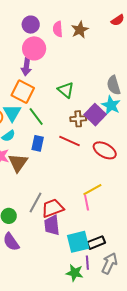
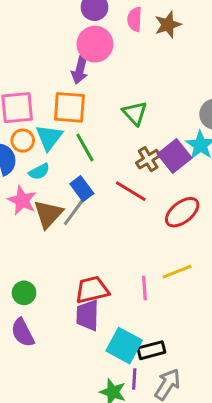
orange square: (23, 92) -> (69, 107), turned -30
brown cross: (78, 119) -> (148, 159), turned -35
blue rectangle: (38, 143) -> (82, 189), turned -56
red ellipse: (105, 150) -> (182, 212), turned -75
yellow line: (92, 190) -> (177, 272), moved
gray line: (36, 202) -> (75, 211), moved
cyan square: (78, 242) -> (124, 346), turned 35

